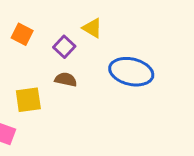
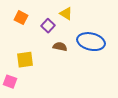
brown semicircle: (66, 79) -> (60, 47), moved

